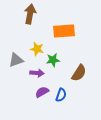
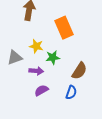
orange rectangle: (64, 31) -> (64, 28), turned 70
blue semicircle: (61, 95) -> (71, 92), moved

